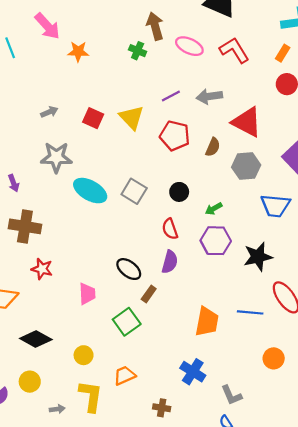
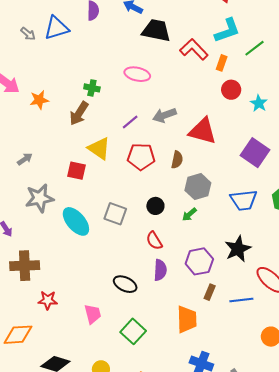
brown arrow: (155, 26) -> (79, 113), moved, turned -120
red L-shape: (234, 50) -> (194, 49), moved
red square: (93, 118) -> (76, 171), moved
gray hexagon: (246, 166) -> (198, 187), moved
cyan ellipse: (90, 191) -> (76, 221), turned 32
purple hexagon: (216, 241) -> (199, 261), moved
brown rectangle: (149, 294) -> (210, 292), moved
orange trapezoid: (207, 322) -> (187, 319), moved

